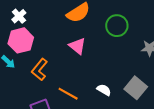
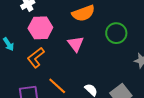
pink hexagon: (21, 40) -> (40, 28), moved

